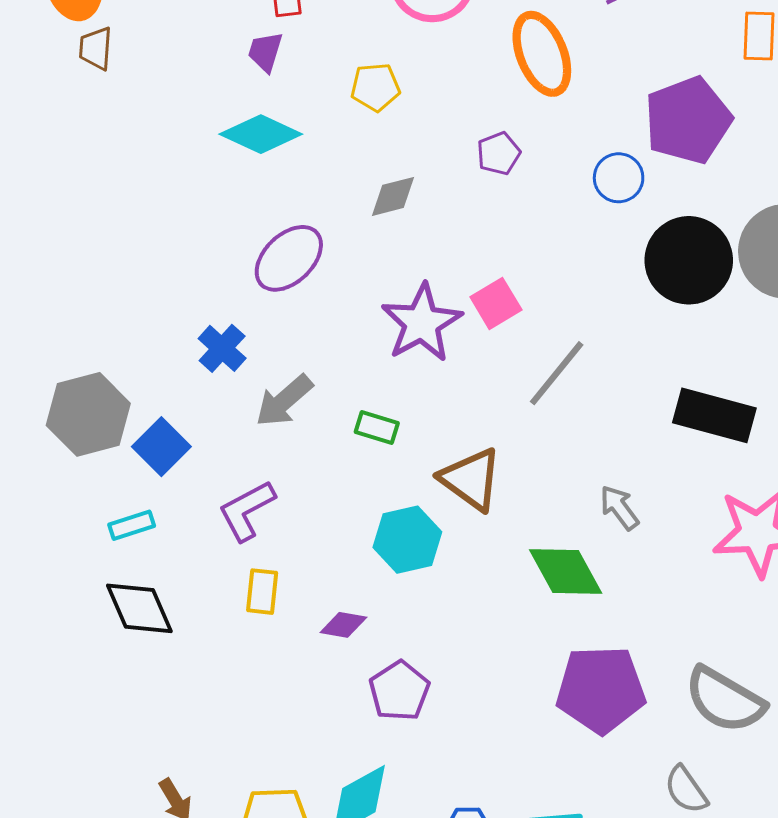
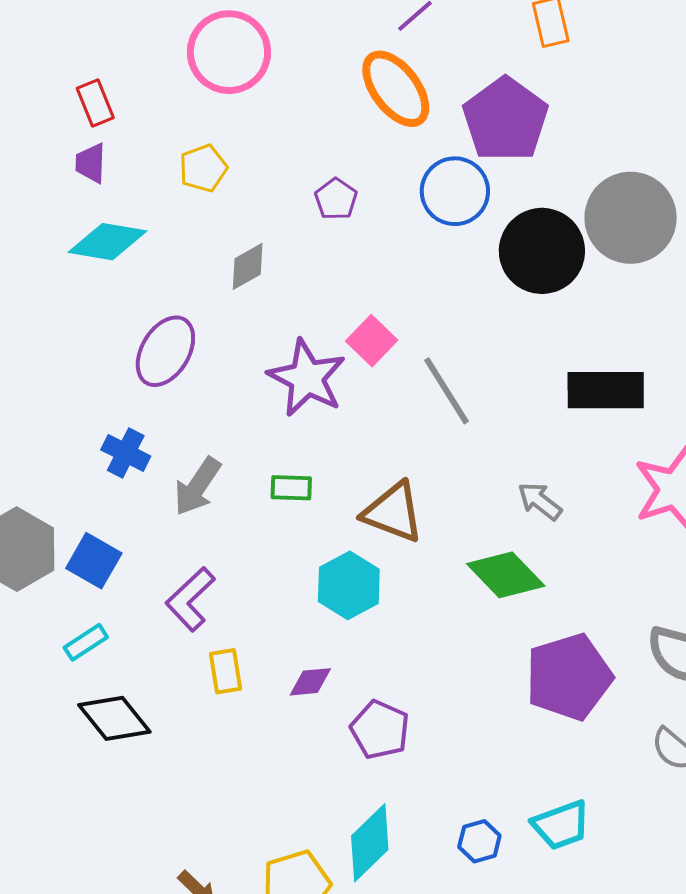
orange ellipse: (542, 54) -> (396, 89), moved
blue circle: (619, 178) -> (455, 191), size x1.4
gray line: (557, 373) -> (446, 391), turned -56

